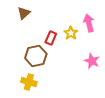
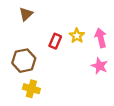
pink arrow: (89, 23) -> (101, 38), moved
brown hexagon: (36, 56) -> (24, 61), moved

